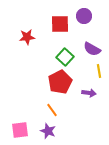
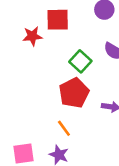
red square: (60, 24) -> (58, 20), moved

